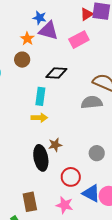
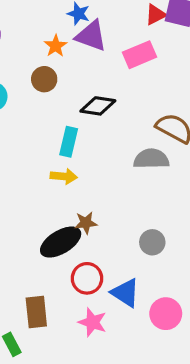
black ellipse: (41, 158) -> (61, 242), turned 65
red circle: (71, 177) -> (87, 278), moved
blue triangle: (91, 193) -> (125, 293), moved

